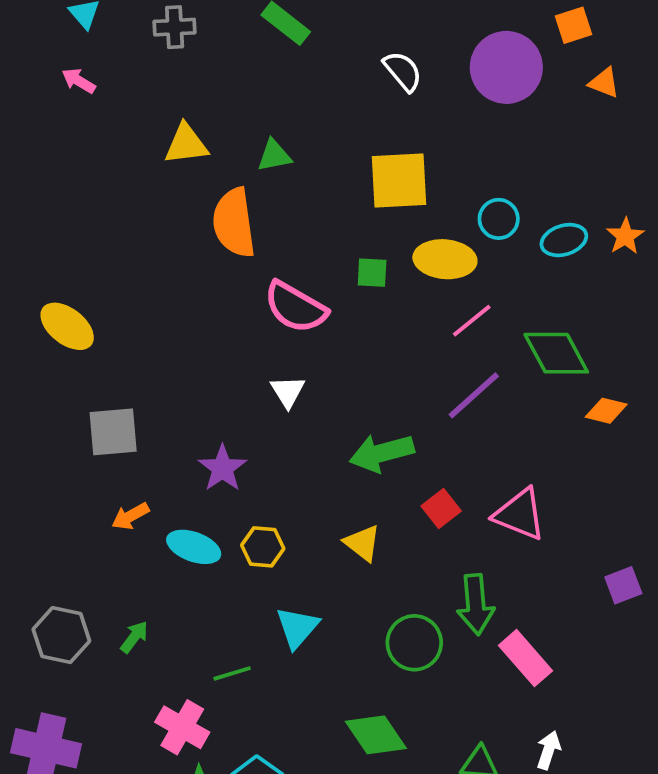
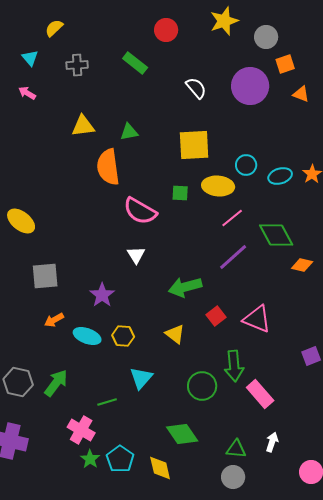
green arrow: (134, 637) -> (56, 383), size x1.6

